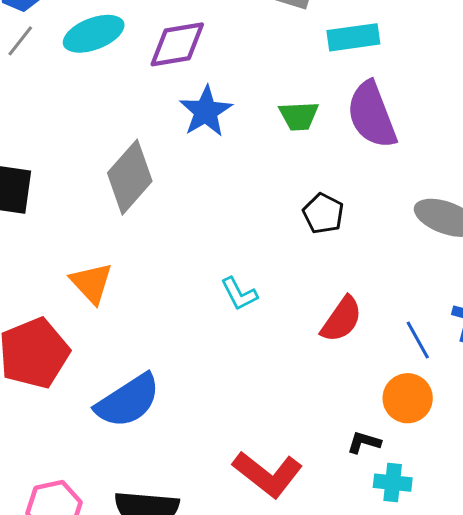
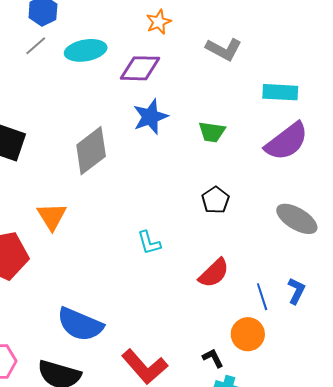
cyan rectangle: (353, 37) -> (280, 92), moved
purple semicircle: (372, 115) -> (287, 141), moved, turned -117
blue semicircle: (128, 401) -> (80, 324), moved, turned 45
black L-shape: (364, 442) -> (213, 358), turned 35

